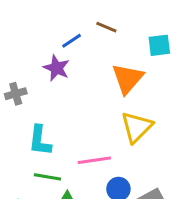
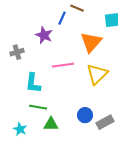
blue line: (72, 41) -> (62, 18), moved, turned -32
pink line: (94, 160) -> (63, 65), moved

